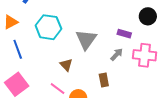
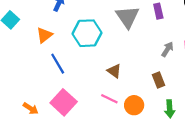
purple rectangle: (124, 34) -> (158, 11), moved, turned 72
gray triangle: (86, 39) -> (127, 17), moved

